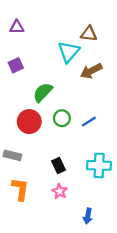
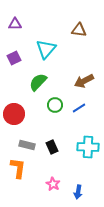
cyan triangle: (69, 52) -> (46, 49), moved
brown arrow: (91, 71) -> (84, 81), moved
red circle: (29, 122) -> (14, 114), moved
gray rectangle: (12, 155) -> (27, 145), moved
pink star: (60, 191) -> (53, 184), moved

